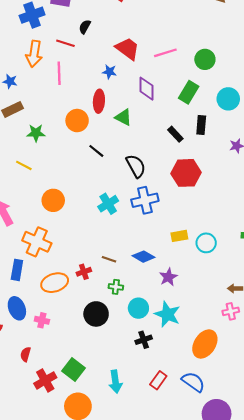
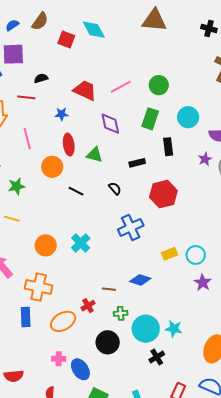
black semicircle: (85, 27) -> (41, 78), turned 56
blue star: (109, 72) -> (62, 114), moved
pink line: (59, 73) -> (27, 138), moved
black rectangle: (175, 134) -> (137, 163), moved, turned -49
black semicircle: (136, 166) -> (115, 188), moved, size x0.6
cyan cross: (108, 204) -> (81, 243), moved
purple star: (168, 277) -> (203, 283), moved
blue ellipse: (17, 308) -> (80, 369), moved
cyan circle: (138, 308) -> (146, 329), size x1.4
cyan star: (167, 314) -> (174, 329), size x0.7

